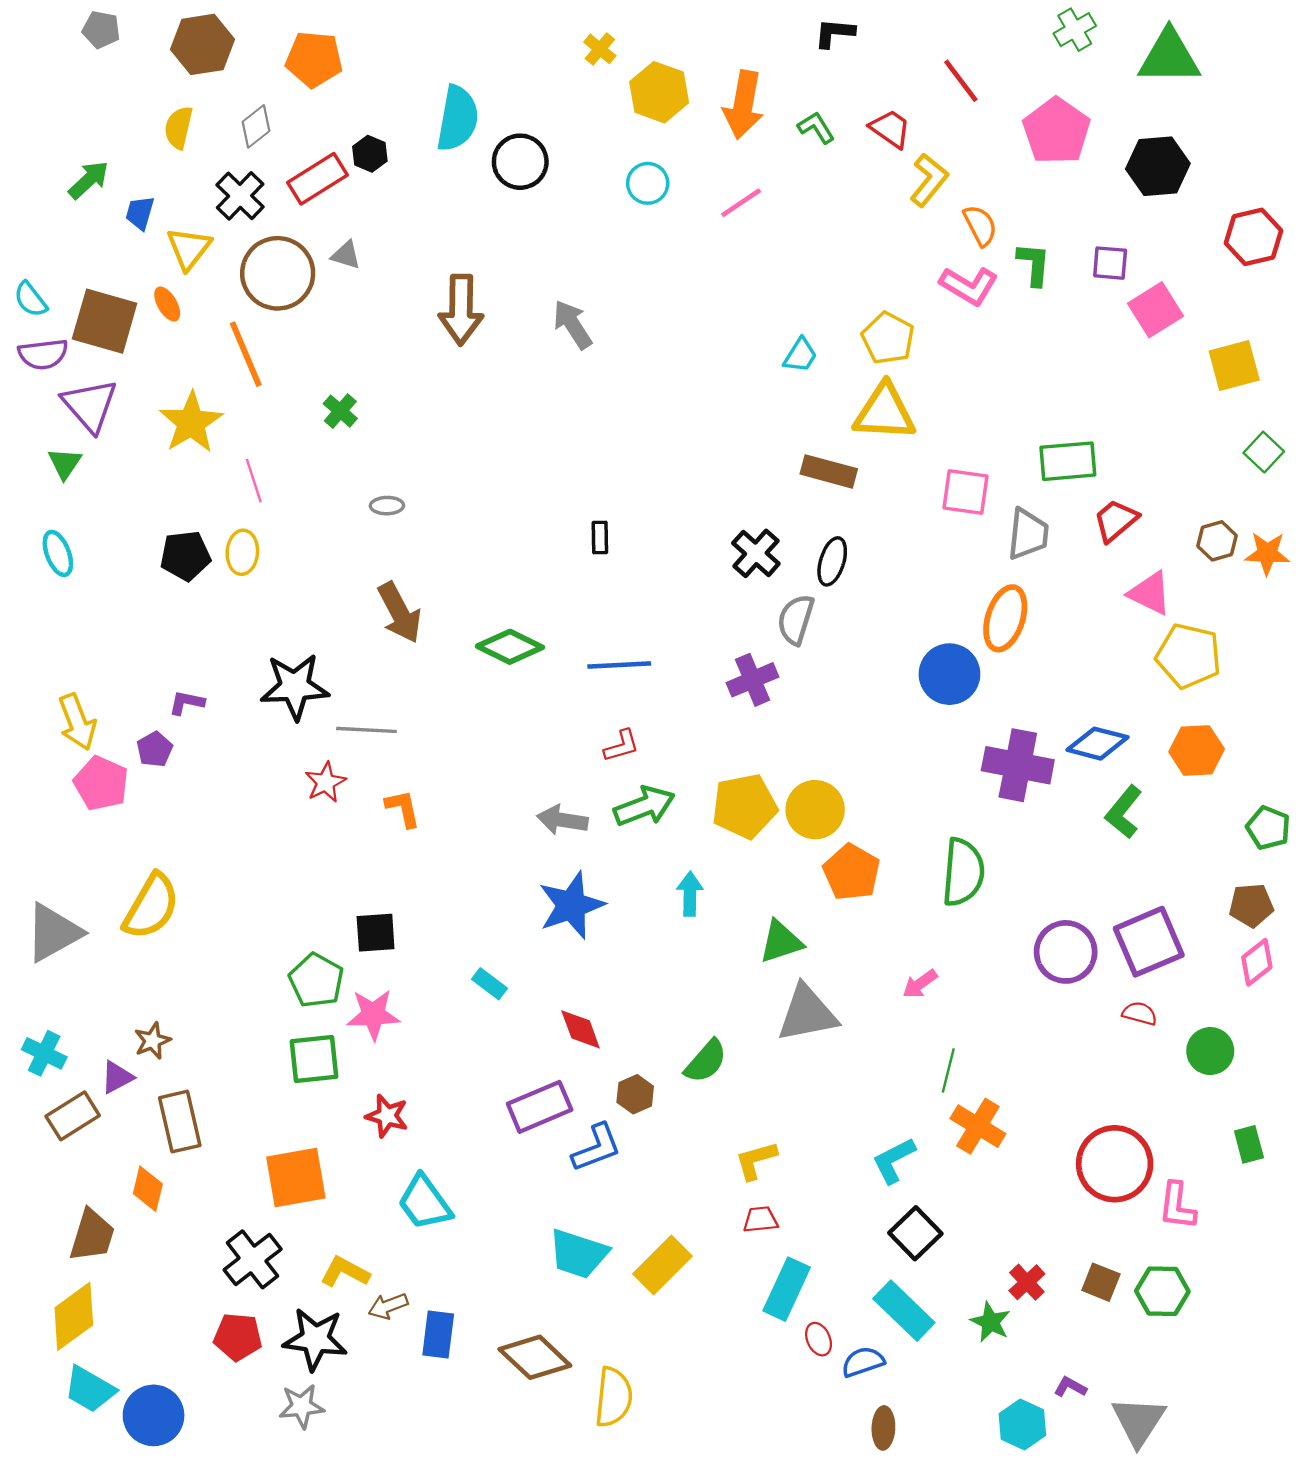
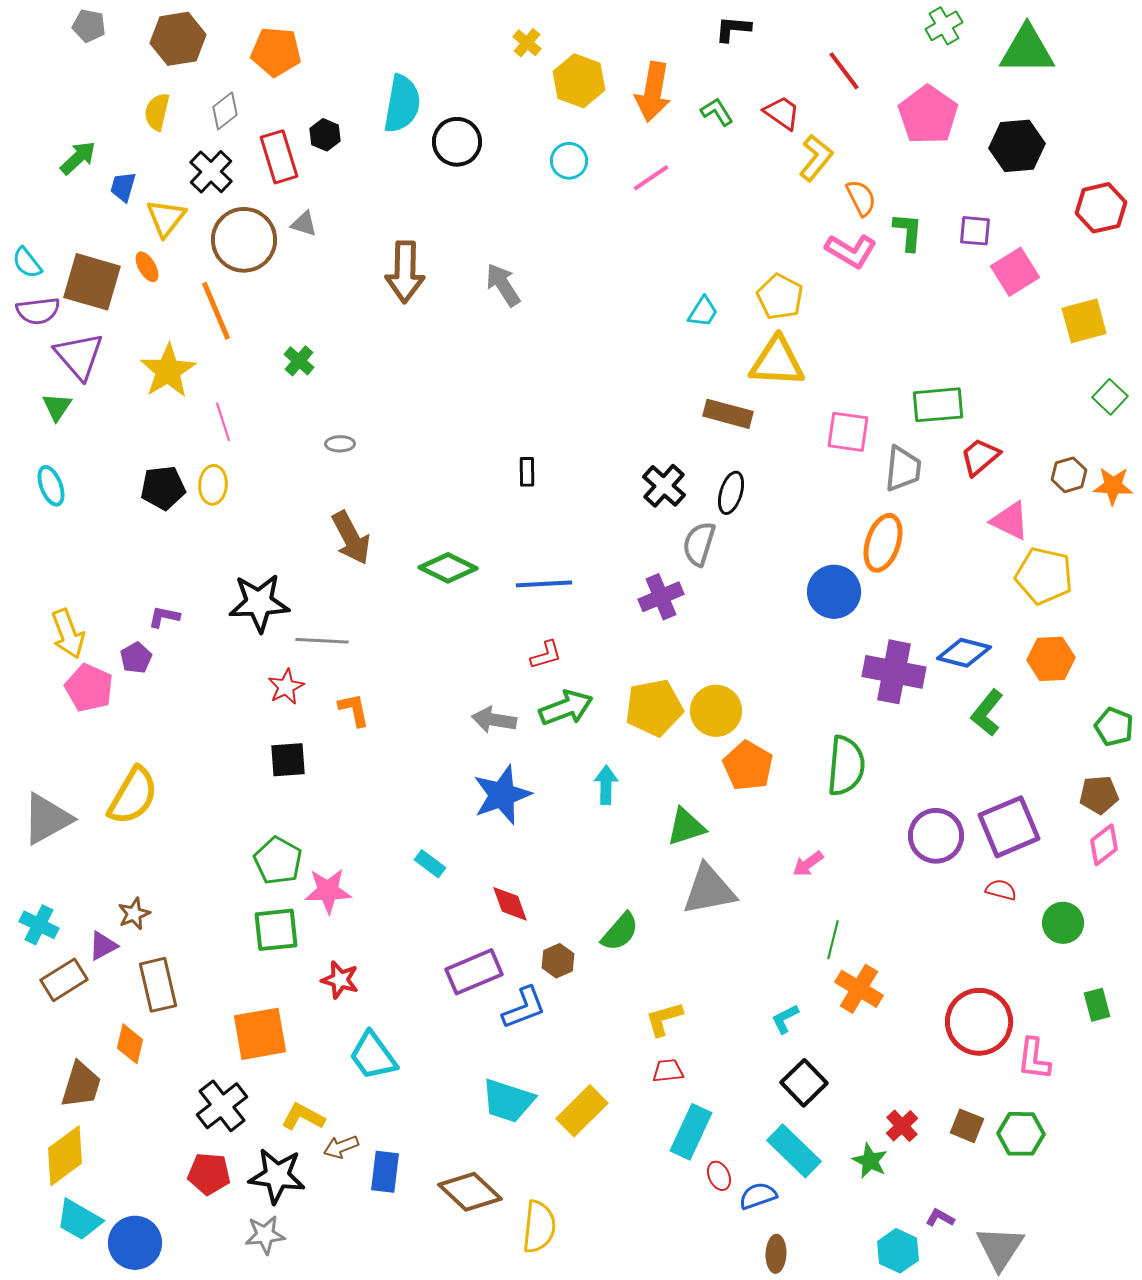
red rectangle: (317, 179) -> (279, 157), turned -75
black square: (376, 933) -> (288, 760), moved
cyan L-shape: (894, 1160) -> (785, 1019), size x0.7

